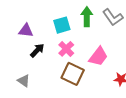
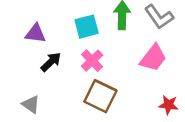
pink trapezoid: (98, 56) -> (153, 58), moved

